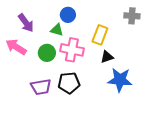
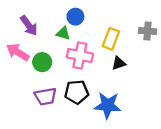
gray cross: (132, 16) -> (148, 31), moved
green circle: (47, 53) -> (42, 62), moved
blue star: (120, 80) -> (108, 105), moved

